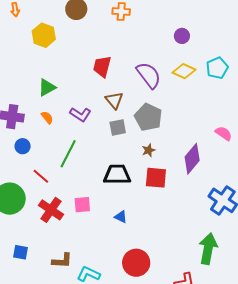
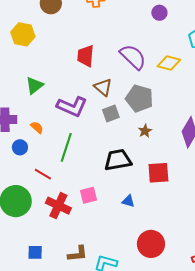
yellow diamond: (184, 71) -> (169, 63), moved
purple L-shape: (80, 114) -> (72, 107), size x1.4
orange semicircle: (47, 118) -> (37, 127), moved
red square: (156, 178) -> (158, 173), moved

